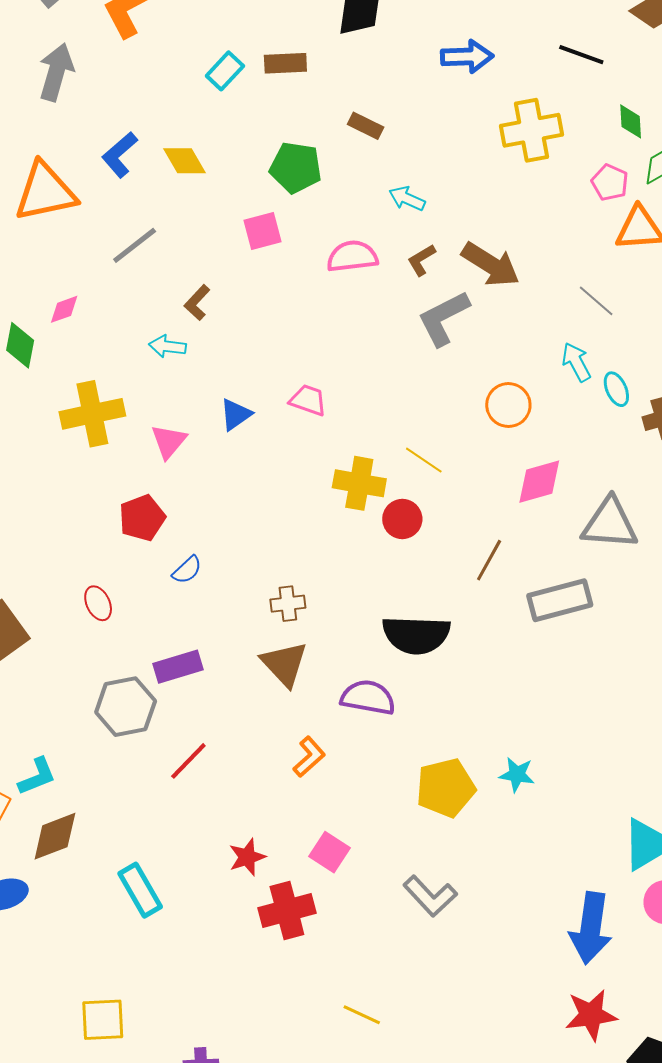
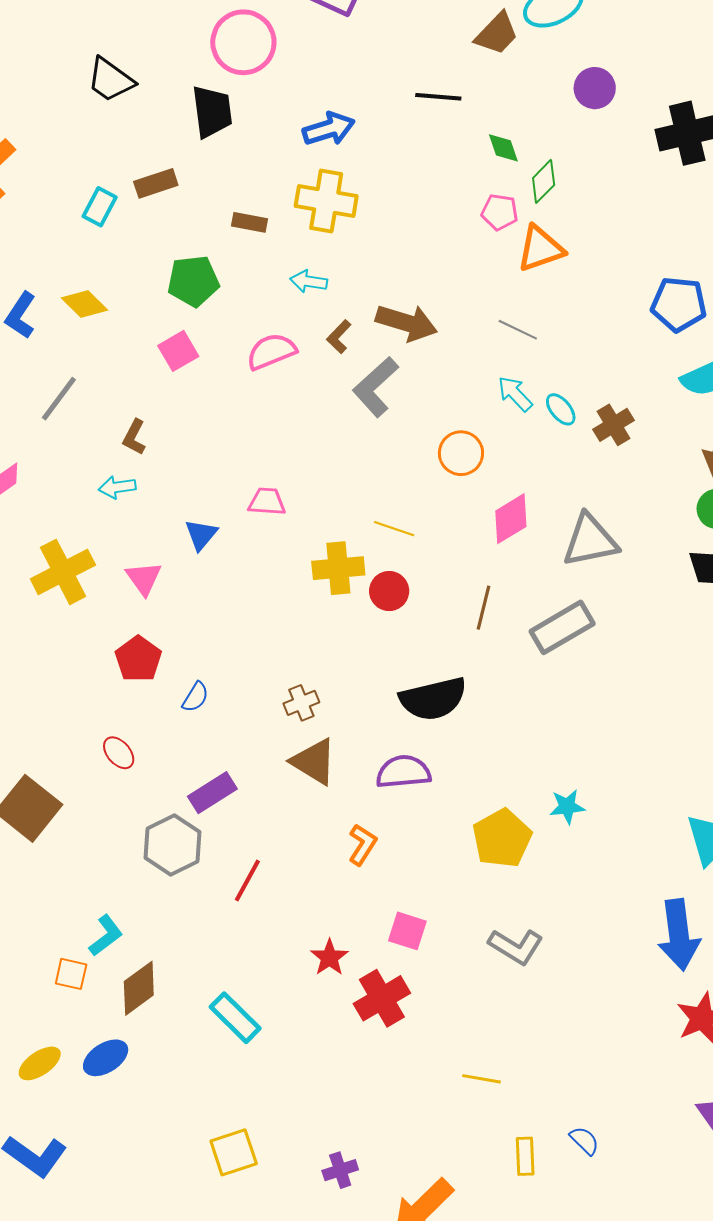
yellow cross: (532, 130) -> (326, 201), moved, turned 36

